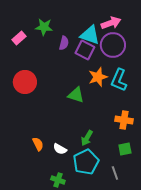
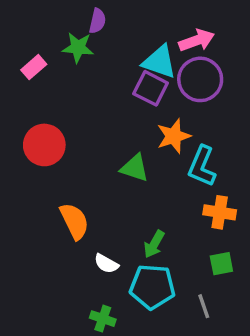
purple semicircle: (64, 43) -> (97, 21), moved
cyan L-shape: (119, 80) -> (202, 166), moved
orange semicircle: (38, 144) -> (74, 221), moved, size x1.5
cyan pentagon: (86, 162) -> (152, 287), turned 30

